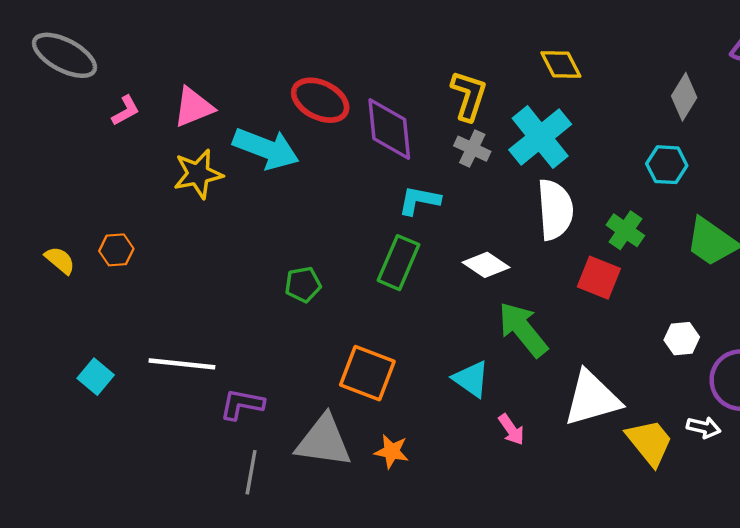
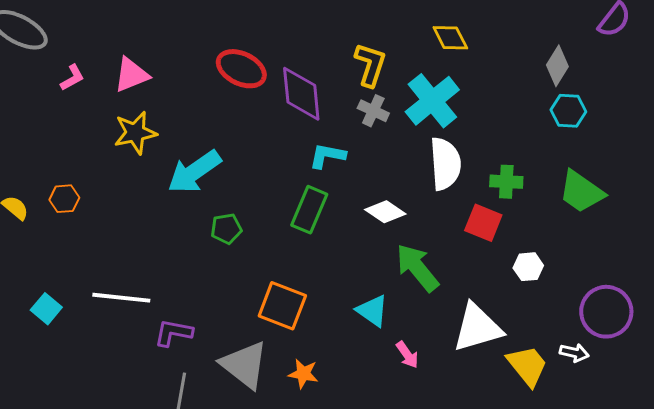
cyan arrow: (266, 149) -> (194, 172), moved, turned 124
cyan hexagon: (667, 165) -> (568, 111), moved
green cross: (625, 230) -> (506, 182), turned -32
white hexagon: (682, 339) -> (528, 267), moved
gray triangle: (324, 441) -> (244, 365), turned 30

